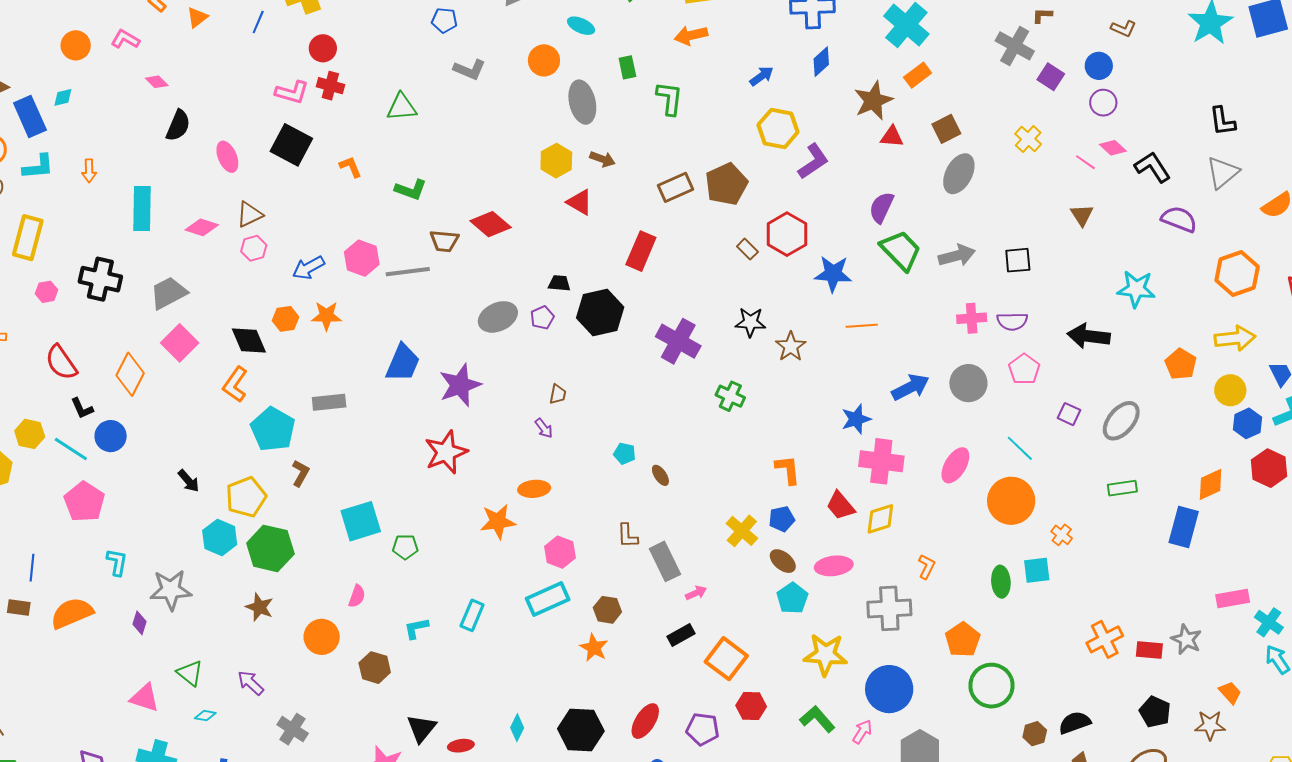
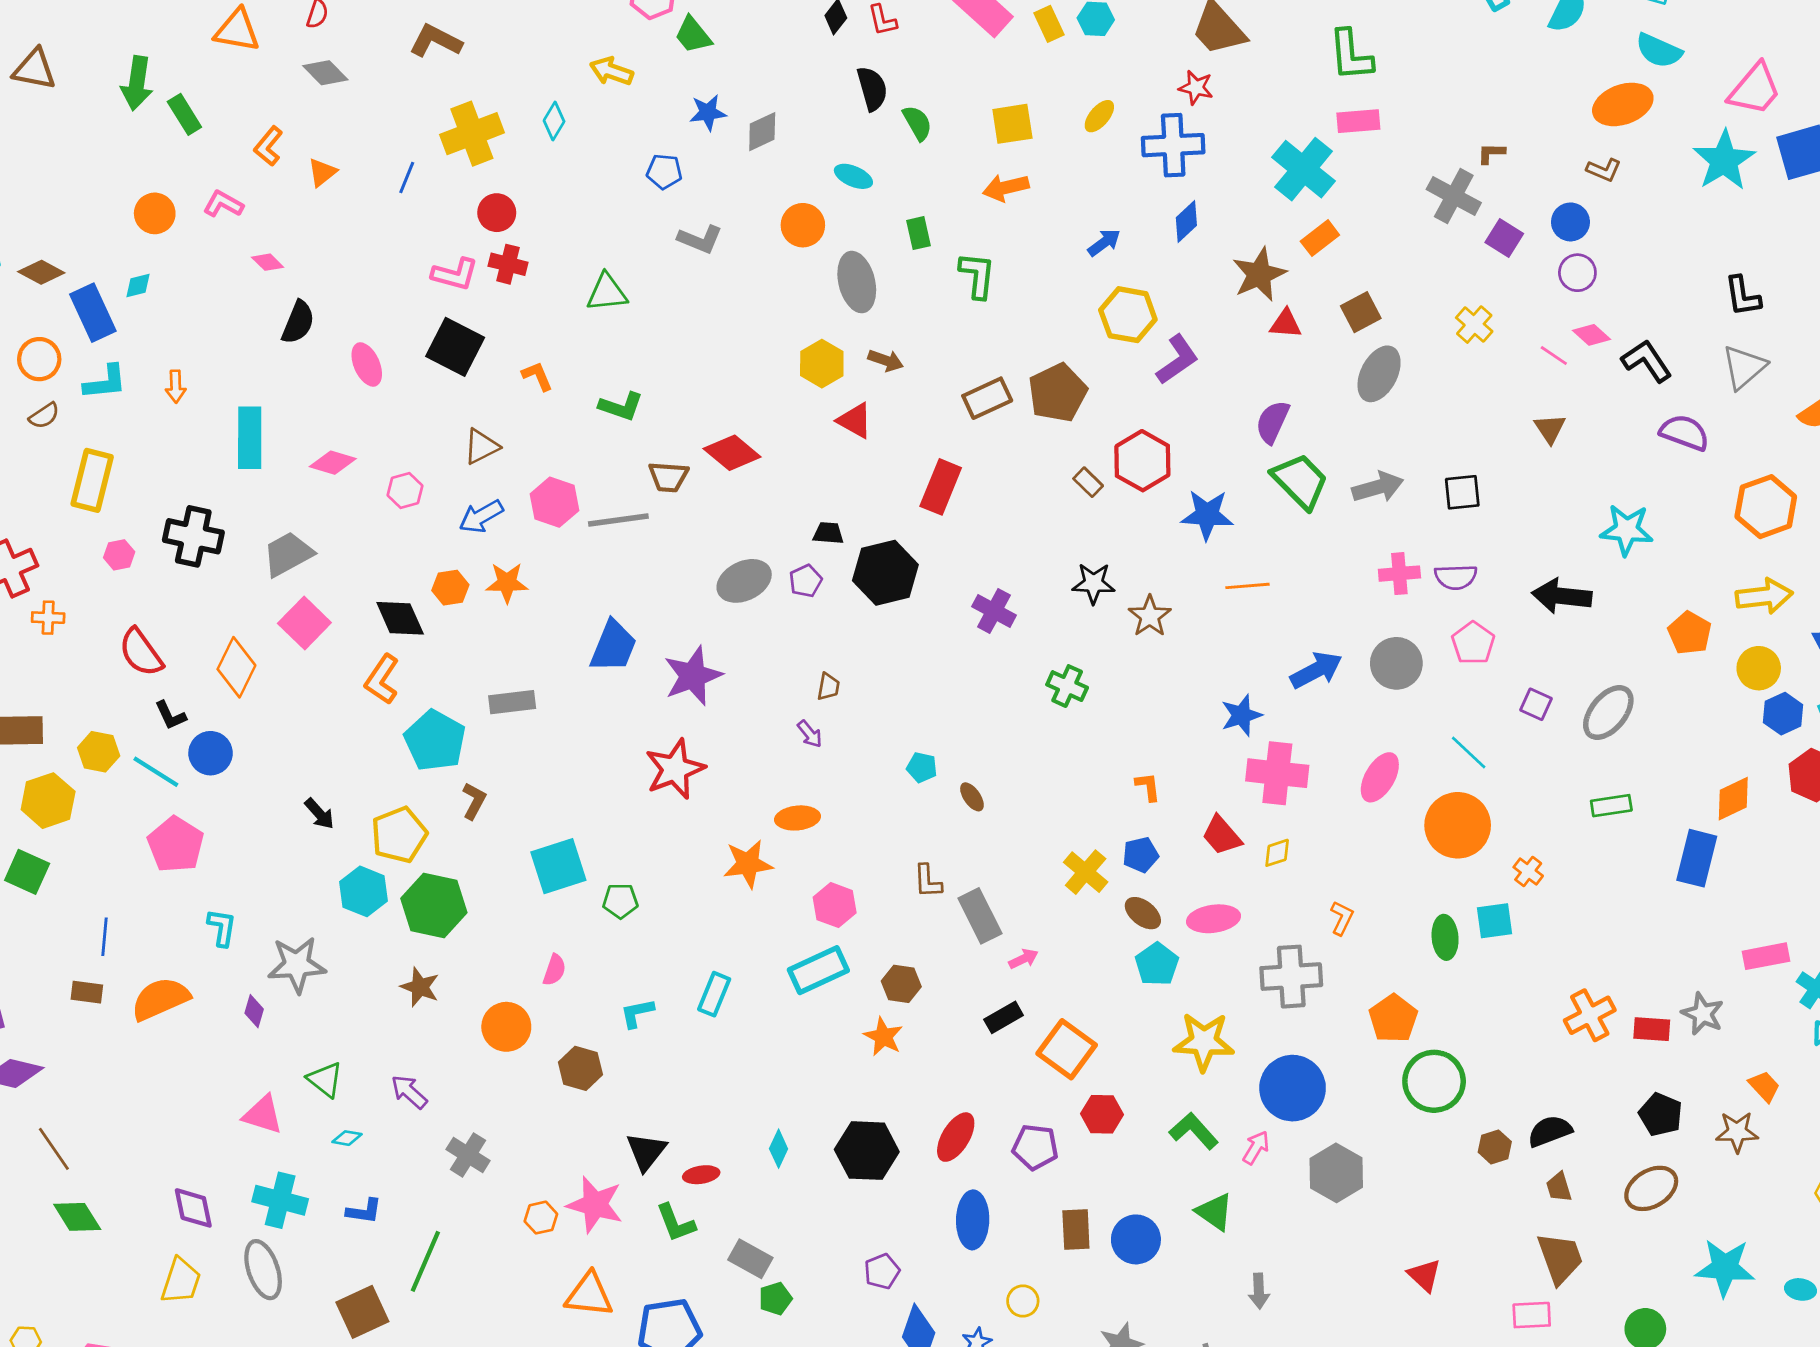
brown triangle: (250, 214) -> (481, 447), moved
purple cross: (678, 341) -> (994, 611), size x0.7
orange L-shape: (788, 470) -> (1148, 787), size x0.7
yellow diamond: (880, 519) -> (1277, 853), size x0.7

